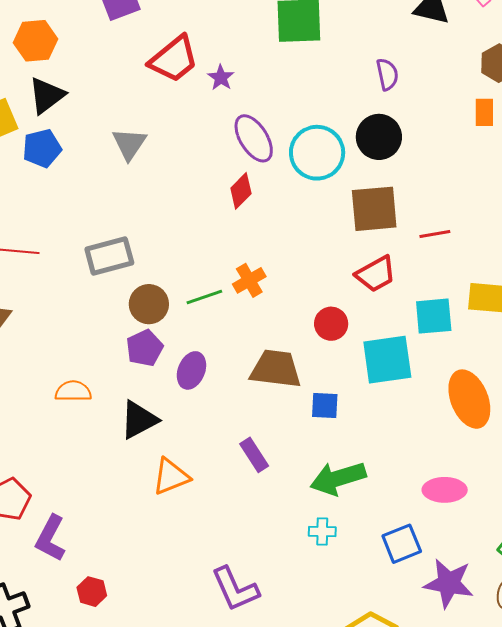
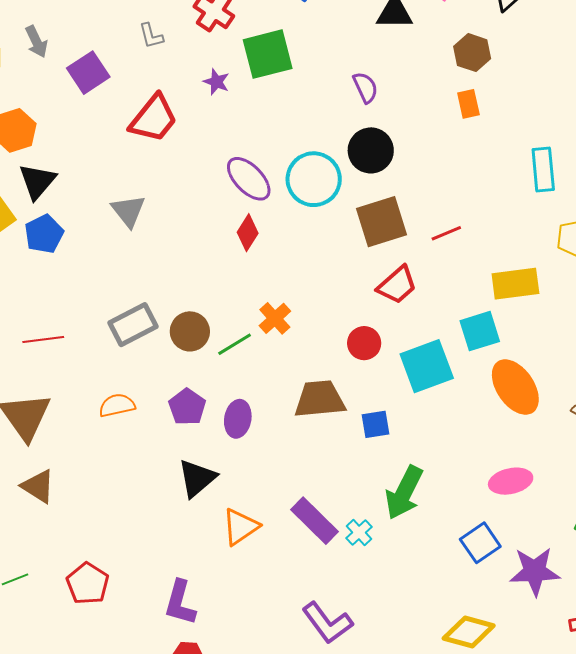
purple star: (221, 78) -> (216, 82), moved
brown circle: (149, 304) -> (190, 331), moved
cyan square: (434, 316) -> (480, 331), moved
orange semicircle: (73, 391) -> (117, 405), moved
purple rectangle: (254, 455) -> (314, 521), moved, size x1.4
green arrow: (338, 478) -> (404, 493), turned -34
cyan cross: (322, 532) -> (359, 533), moved, turned -32
purple L-shape: (50, 538) -> (180, 603), moved

